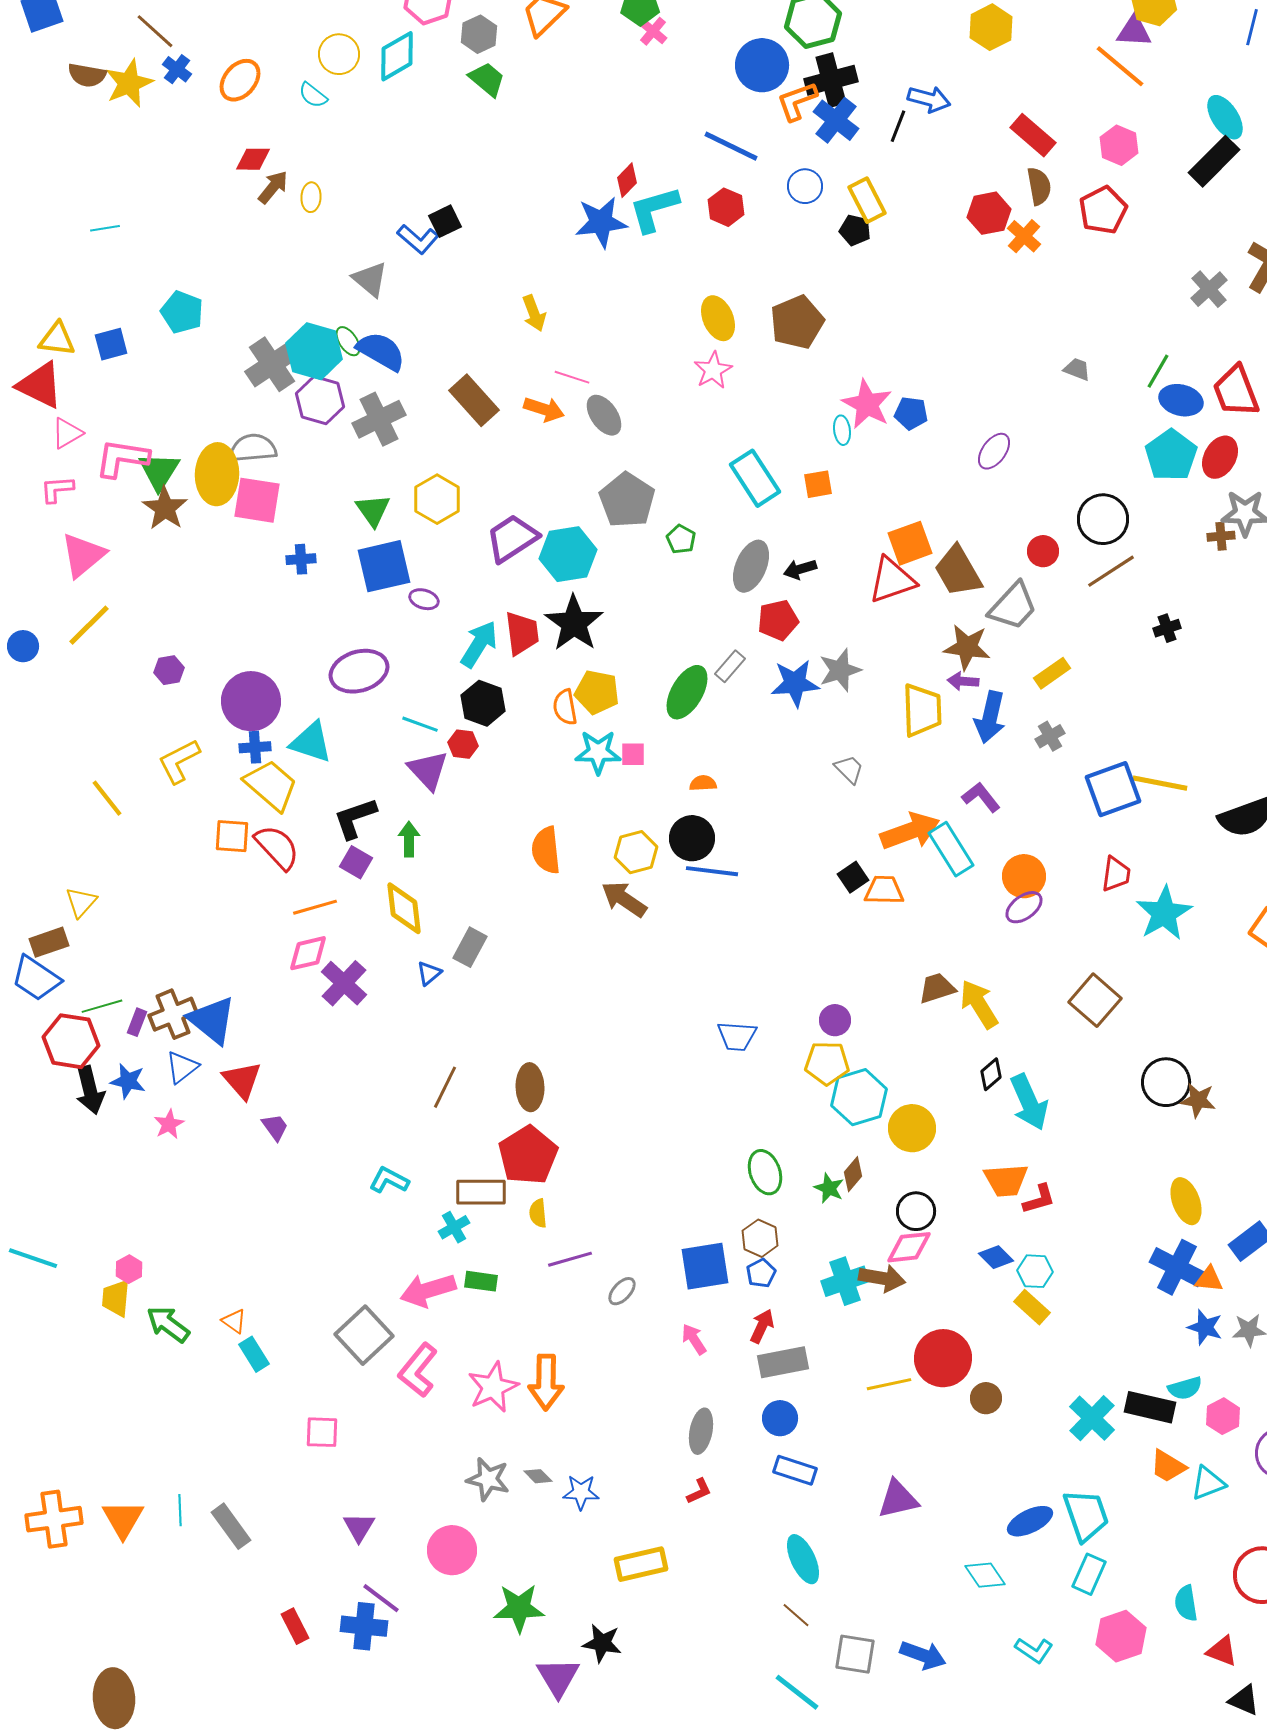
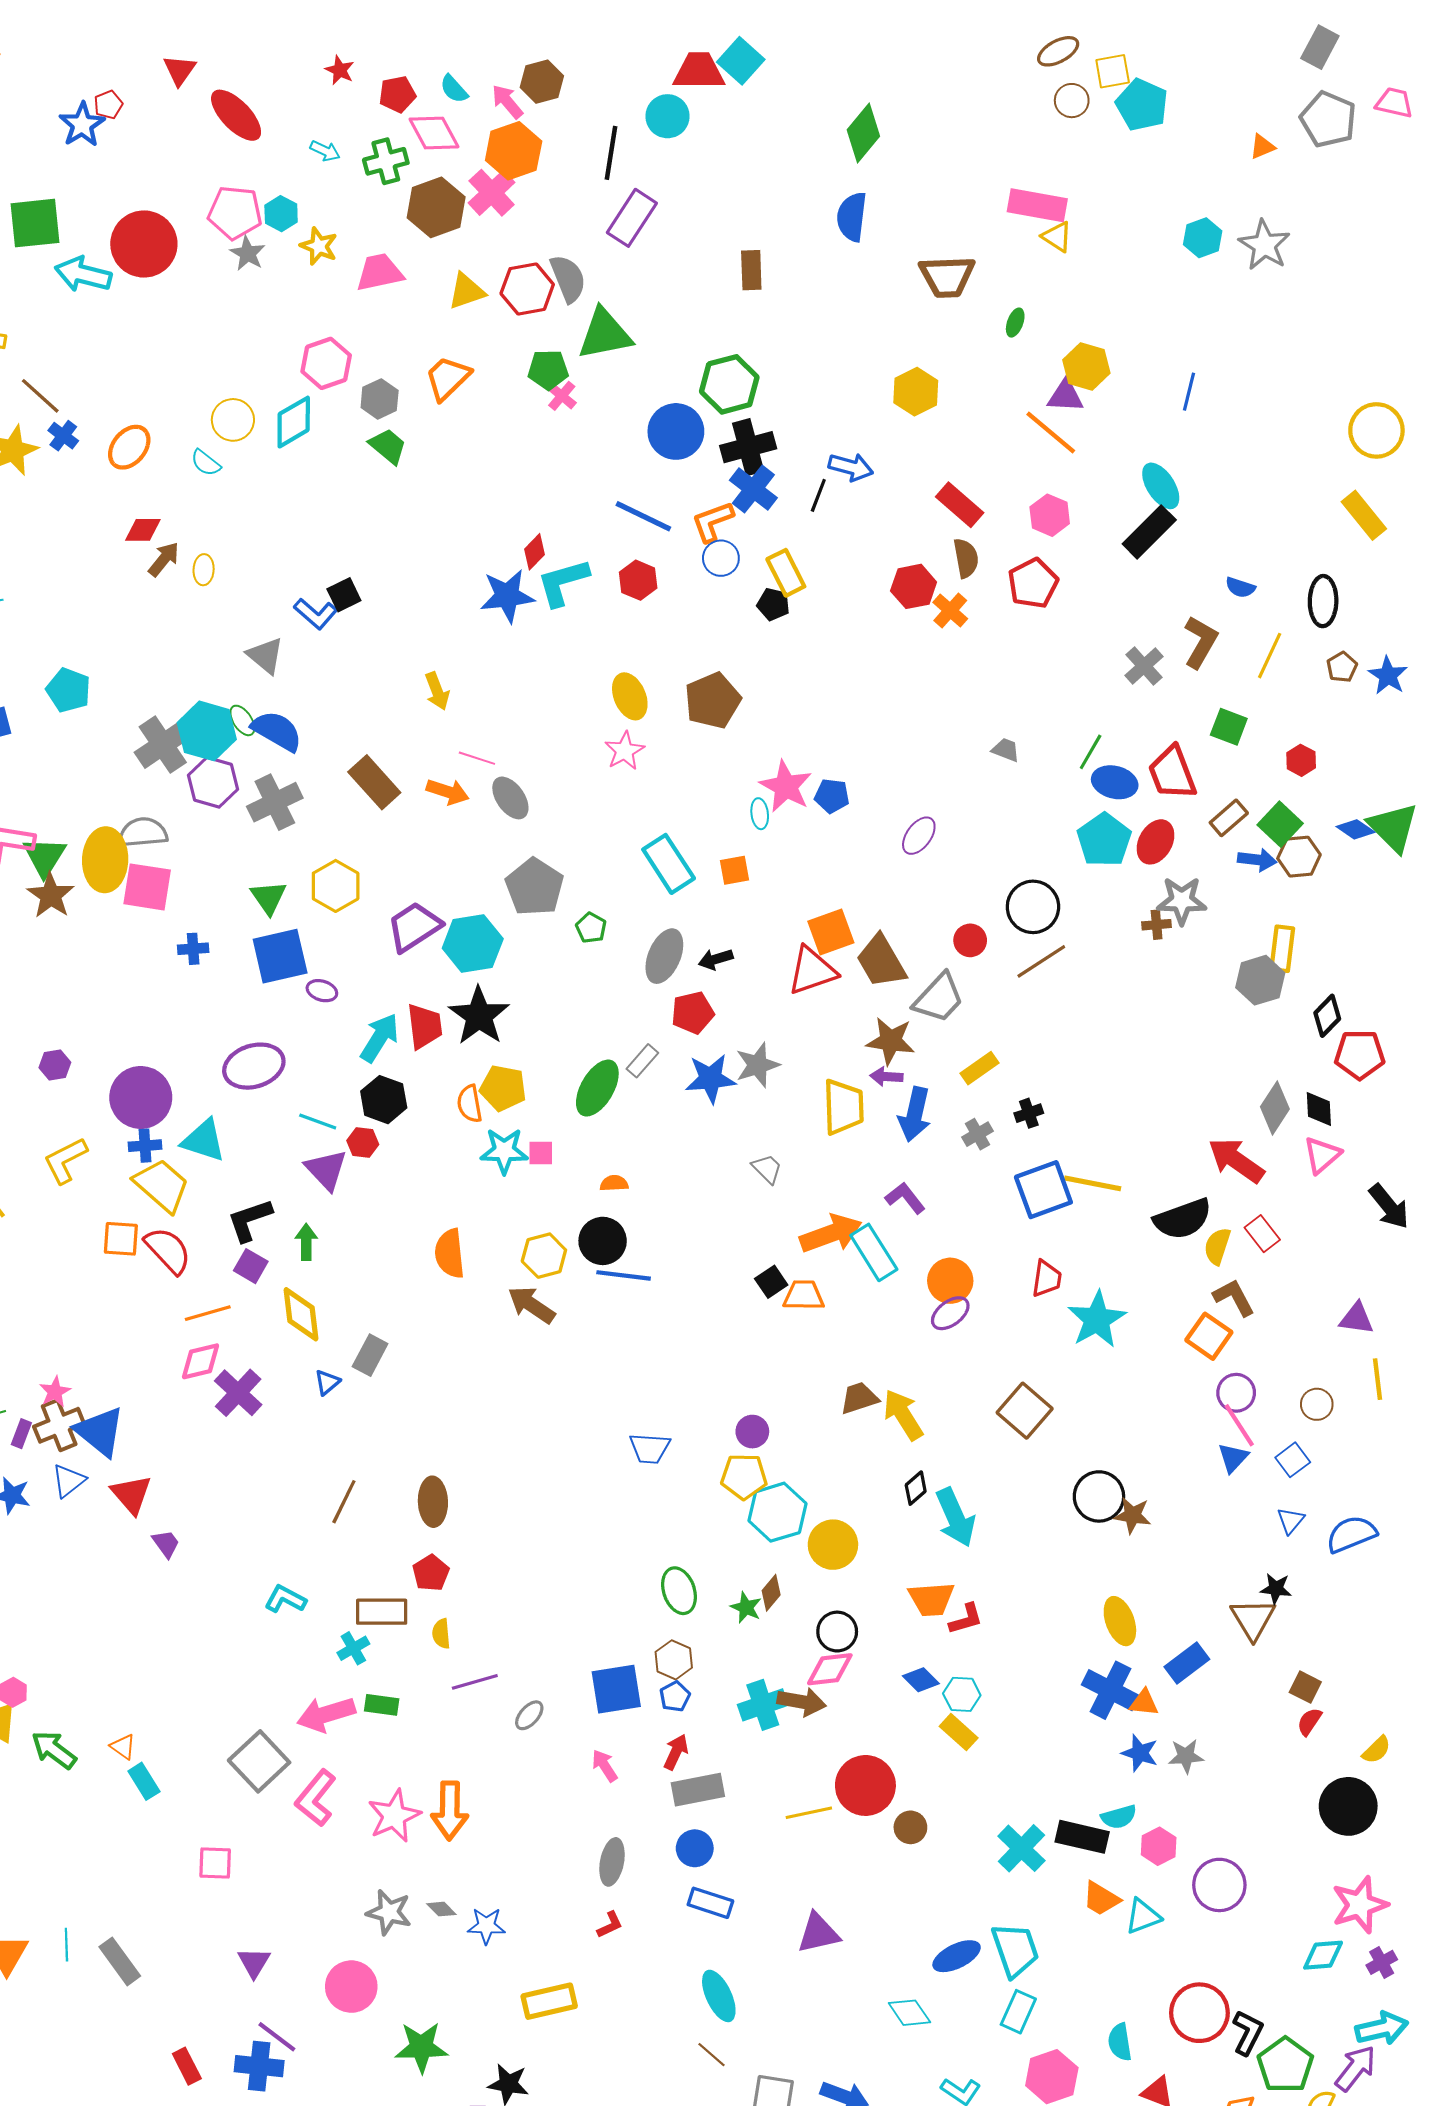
orange L-shape: (797, 101) -> (713, 522), moved
black cross: (1167, 628) -> (1029, 1113), moved
pink star: (169, 1124) -> (55, 1392), moved
red pentagon: (528, 1155) -> (431, 1573), size x0.6

